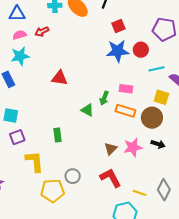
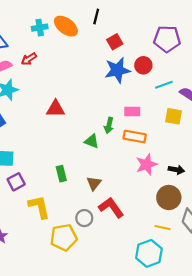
brown circle: (152, 118) -> (169, 198), moved
pink star: (133, 147) -> (146, 164), moved
brown triangle: (111, 149) -> (94, 183), moved
red L-shape: (111, 178) -> (111, 207), moved

